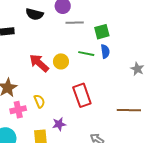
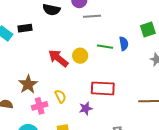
green square: (102, 32) -> (148, 30), moved
red rectangle: (82, 95) -> (103, 88), turned -65
purple star: (59, 124) -> (86, 108), moved

